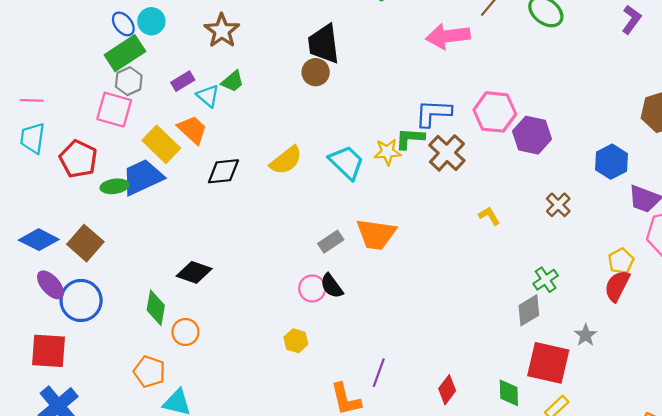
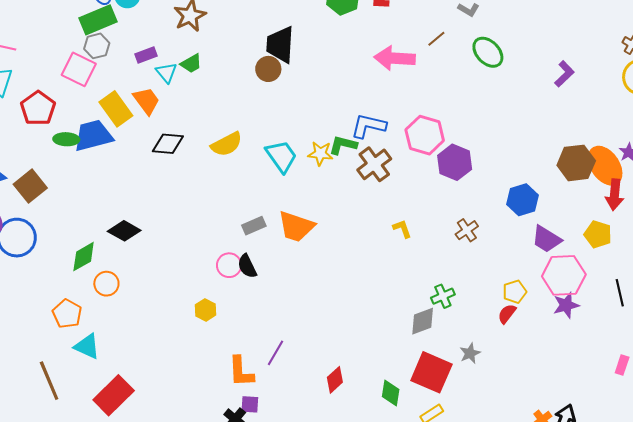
red semicircle: (617, 286) -> (507, 314), size x0.7
green diamond: (156, 308) -> (84, 257), turned 40

